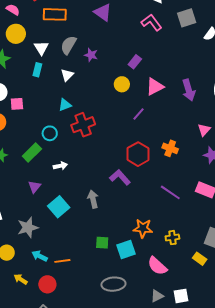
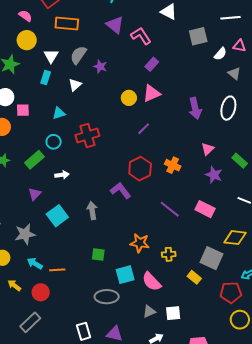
pink L-shape: (151, 22) -> (141, 36), moved
purple rectangle: (135, 62) -> (152, 64), moved
pink triangle: (155, 87) -> (152, 93), moved
cyan triangle: (65, 105) -> (59, 113), moved
cyan square: (126, 250) -> (125, 275), moved

